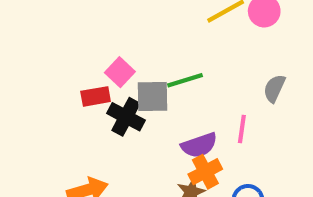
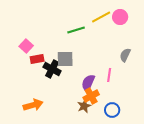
pink square: (120, 72) -> (26, 46), moved
green line: (185, 80) -> (76, 30), moved
purple semicircle: (199, 145) -> (88, 83), turned 132

